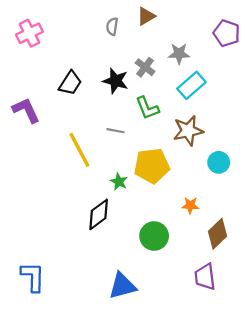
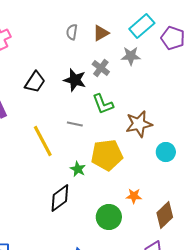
brown triangle: (146, 16) -> (101, 33), moved
cyan rectangle: (191, 85) -> (142, 26), moved
orange star: (190, 205) -> (134, 196), moved

